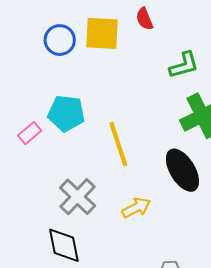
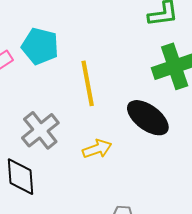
black ellipse: (182, 170) -> (148, 118), turned -30

